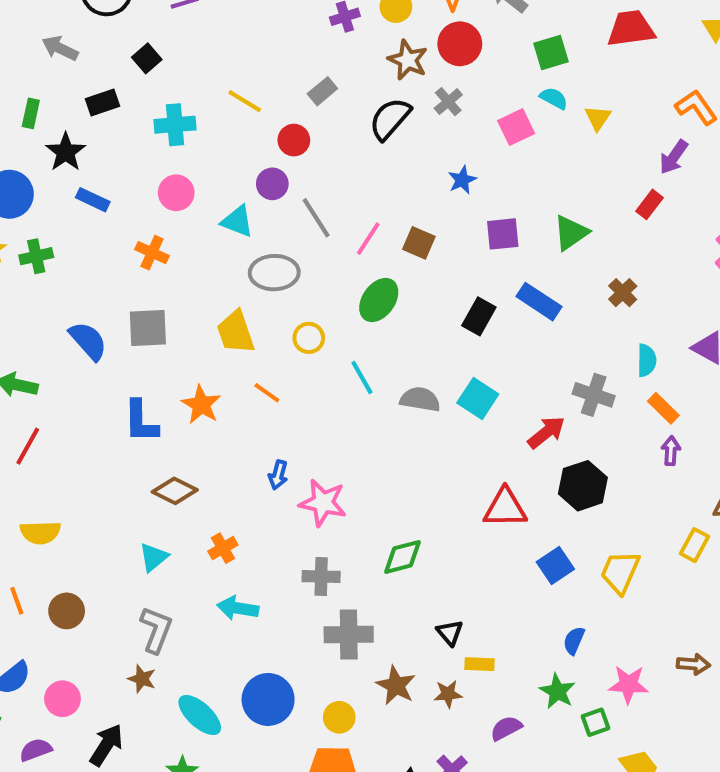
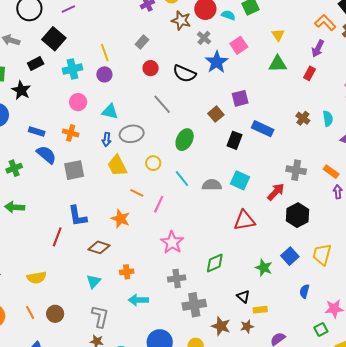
black square: (147, 58) -> (54, 39), size x1.6
cyan semicircle: (554, 98) -> (228, 15), moved
yellow line: (245, 101) -> (105, 52), turned 48
black semicircle: (390, 119) -> (184, 74), moved, turned -100
red circle: (294, 140) -> (151, 68), moved
blue star: (462, 180) -> (217, 62), moved, size x1.6
purple circle: (272, 184) -> (104, 74), moved
blue rectangle: (93, 200) -> (37, 132), moved
gray line: (316, 218) -> (162, 104), moved
green triangle: (571, 233) -> (278, 64), moved, turned 42
pink line: (368, 239) -> (159, 204), moved
brown square: (419, 243) -> (216, 114), moved, turned 35
green cross: (36, 256) -> (14, 168), moved
blue semicircle: (88, 341) -> (46, 155), moved
cyan semicircle: (647, 360) -> (328, 119), moved
orange star: (201, 405) -> (120, 219), moved
red line: (28, 446) -> (57, 237), moved
blue arrow: (278, 475) -> (107, 139), moved
pink star: (323, 503) -> (172, 242), turned 30
red triangle: (505, 508) -> (244, 220), moved
orange cross: (223, 548) -> (127, 272), turned 32
green star: (557, 691) -> (264, 268), moved

